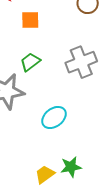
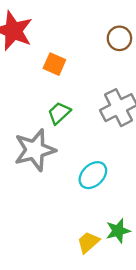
orange square: (30, 20) -> (54, 64), turned 30

